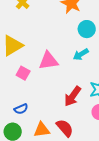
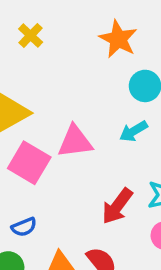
pink square: (23, 73) -> (29, 163), size x1.6

